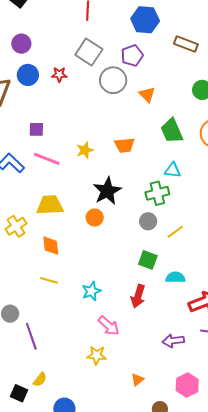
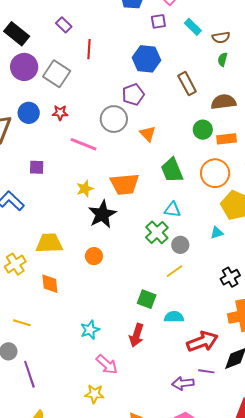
purple circle: (21, 44) -> (24, 67), moved, size x1.4
brown rectangle: (186, 44) -> (187, 84), turned 40
gray square: (89, 52) -> (57, 74), moved
orange trapezoid: (125, 145) -> (125, 184), size x1.4
pink line: (47, 159) -> (84, 144), moved
black star: (107, 191) -> (102, 214), moved
green cross: (157, 193) -> (157, 232), turned -30
gray circle: (148, 221) -> (180, 245), moved
yellow line: (49, 280) -> (22, 323), moved
purple arrow: (173, 341) -> (183, 383), moved

